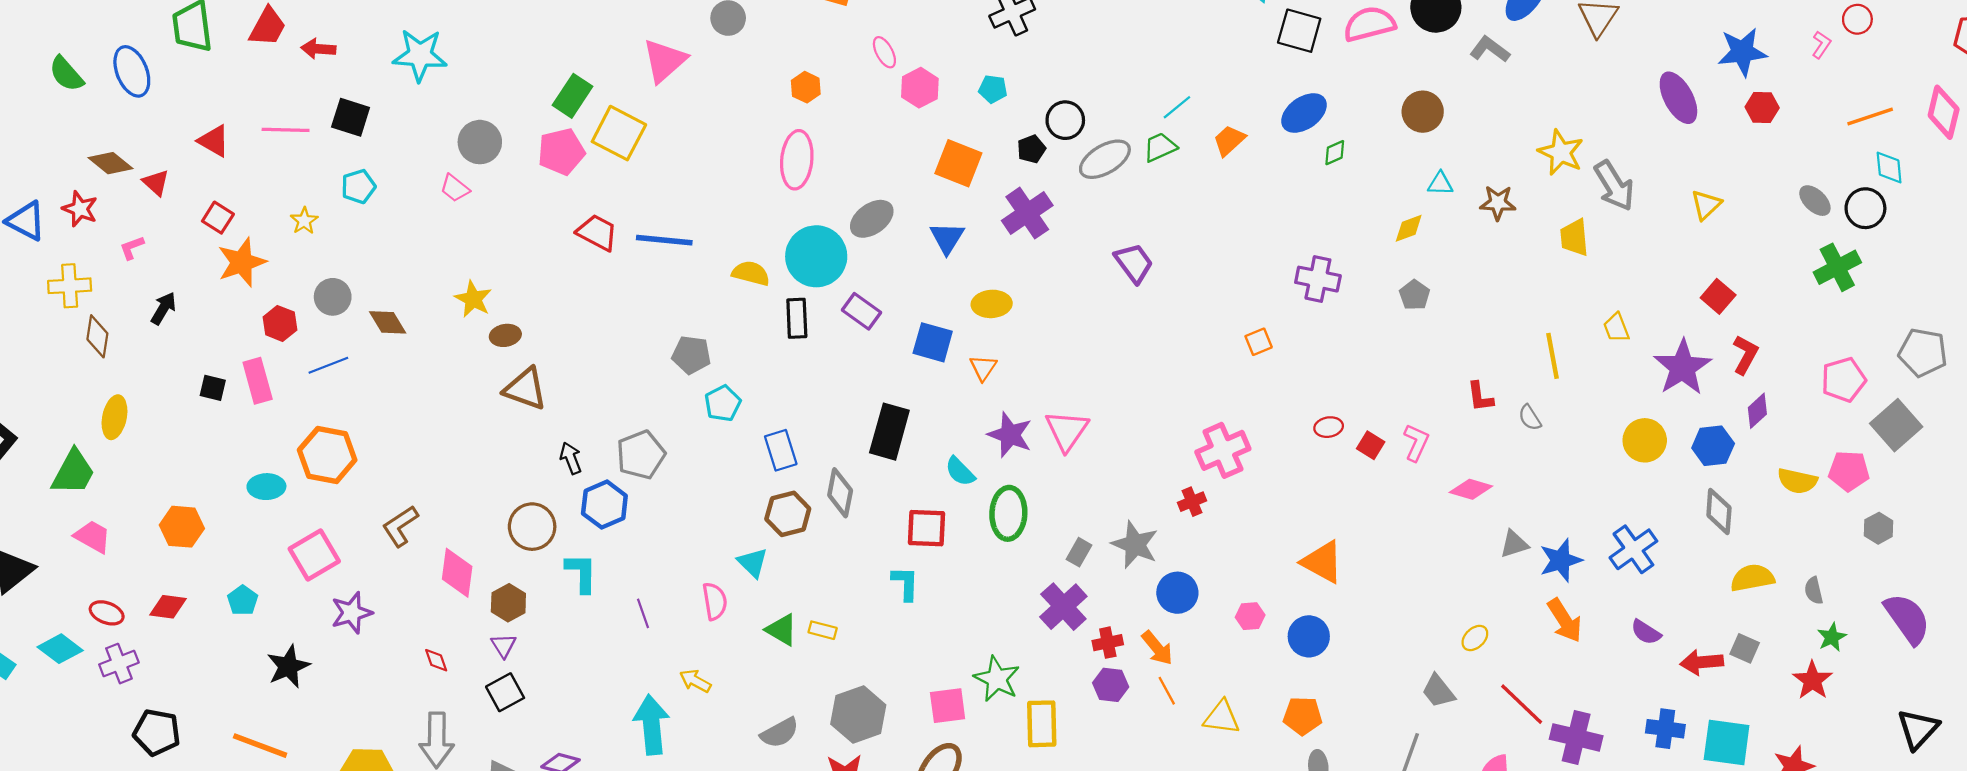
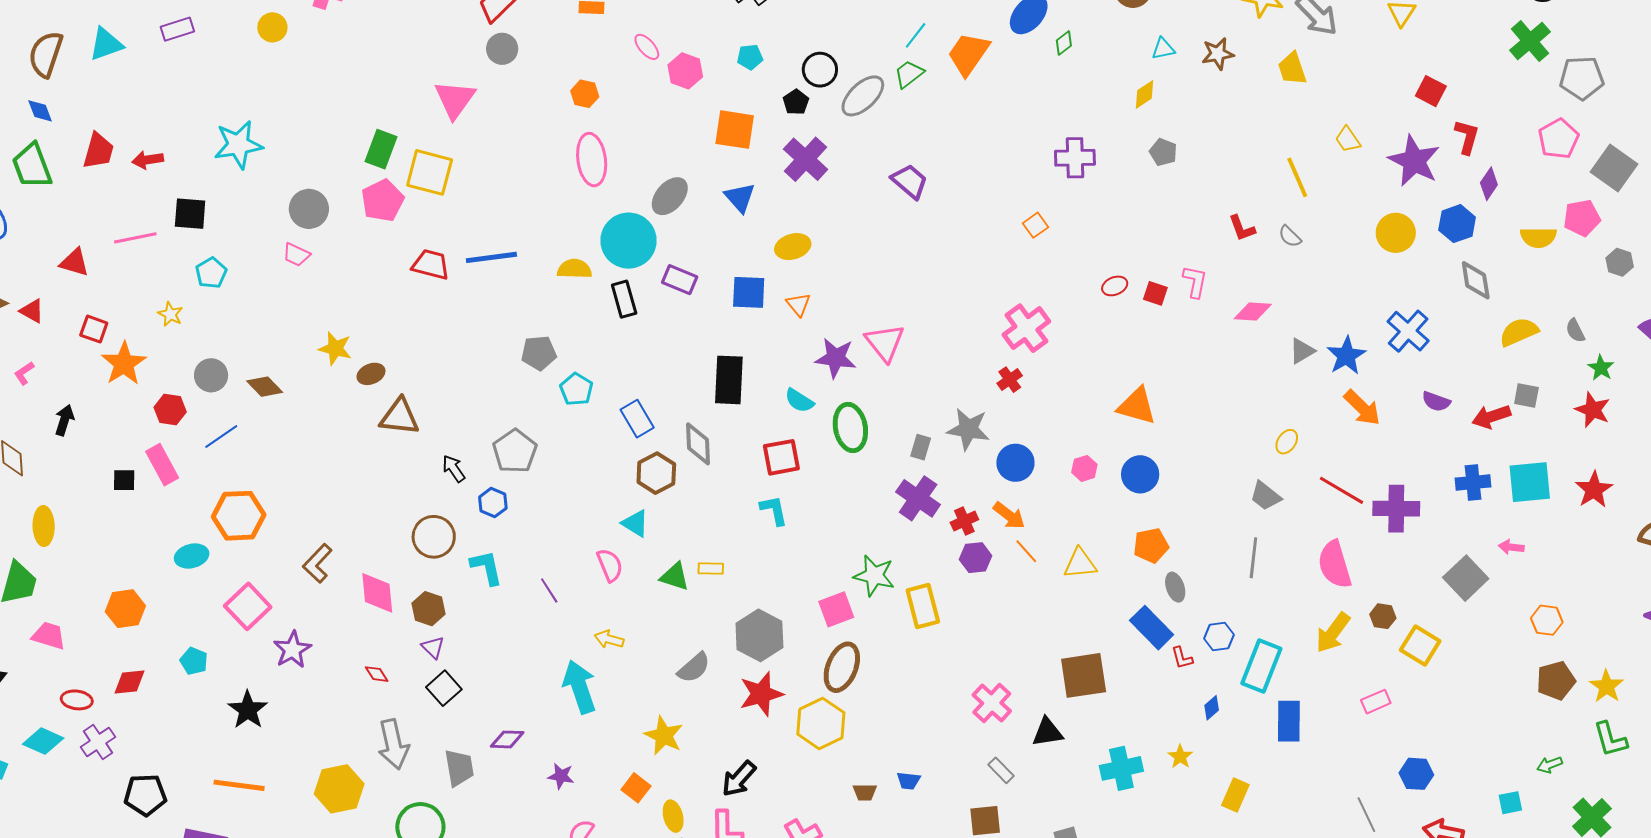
orange trapezoid: (1229, 140) -> (968, 54), size x1.5
gray pentagon: (1923, 353) -> (1582, 78), moved
blue hexagon: (604, 505) -> (493, 503), size x0.7

